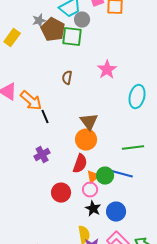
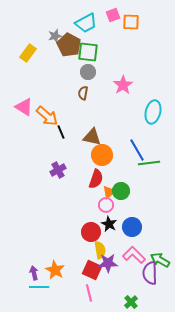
gray circle: (82, 20) -> (88, 72), moved
brown triangle: (89, 122) -> (92, 137), moved, turned -42
blue line: (121, 174) -> (137, 150), moved, turned 45
red circle: (61, 193) -> (91, 232), moved

